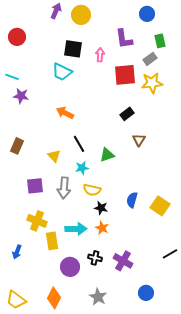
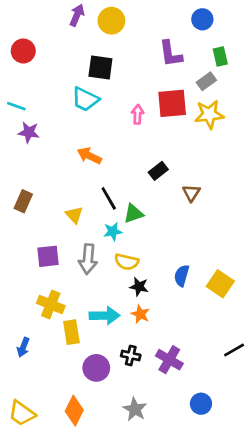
pink arrow: (100, 55) -> (138, 114), moved
black rectangle: (127, 114) -> (158, 171), moved
green triangle: (107, 155) -> (133, 214), moved

